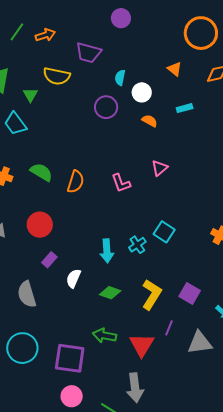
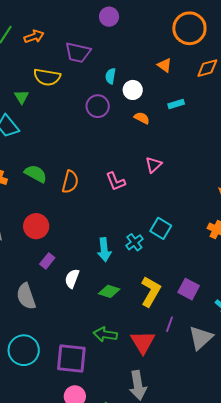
gray triangle: (200, 343) -> (201, 338), turned -32

